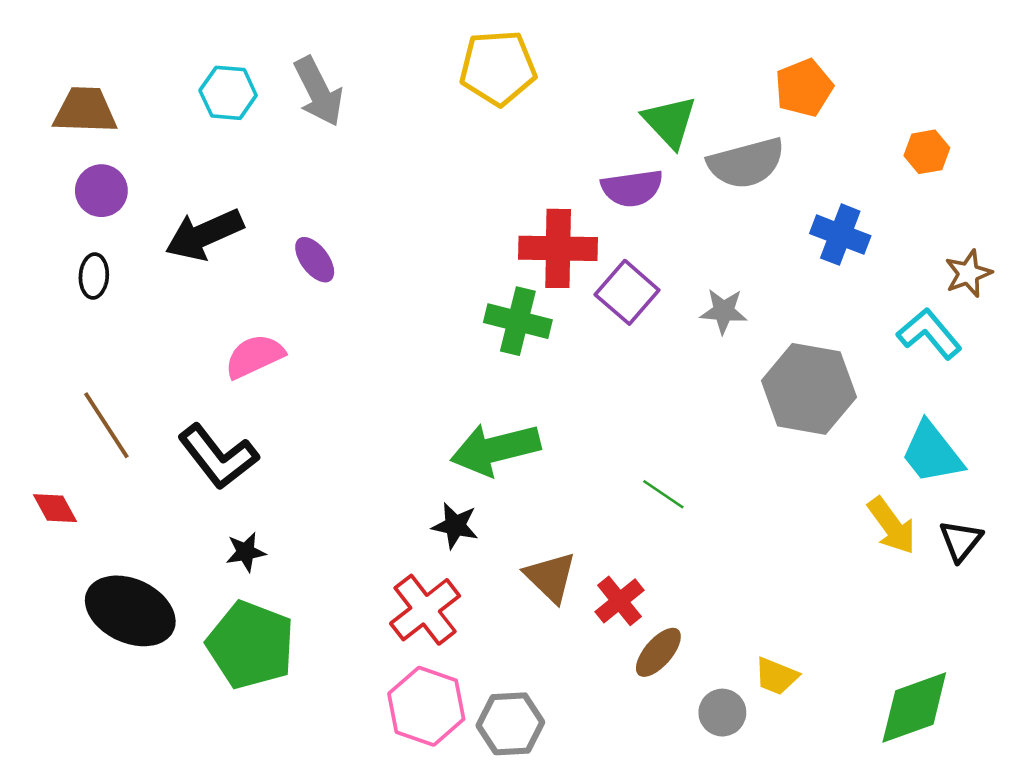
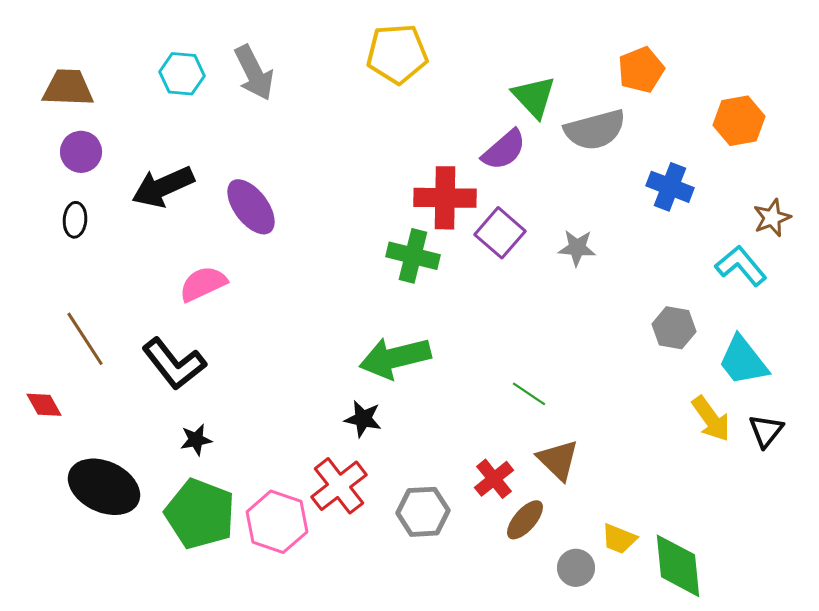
orange hexagon: (927, 152) -> (739, 121), size x1.4
purple semicircle: (632, 188) -> (504, 150), turned -33
purple ellipse: (315, 260) -> (251, 207), size x1.5
gray hexagon: (809, 389) -> (674, 328), moved, size x0.6
brown triangle: (551, 577) -> (558, 460), moved
pink hexagon: (426, 706) -> (277, 522), moved
green diamond: (914, 708) -> (678, 566), moved, turned -76
gray hexagon: (510, 724) -> (423, 512), moved

